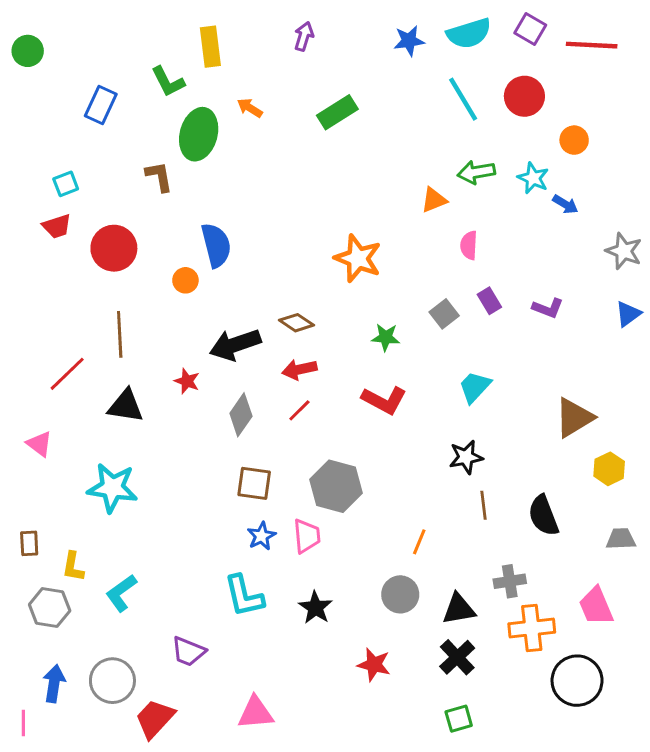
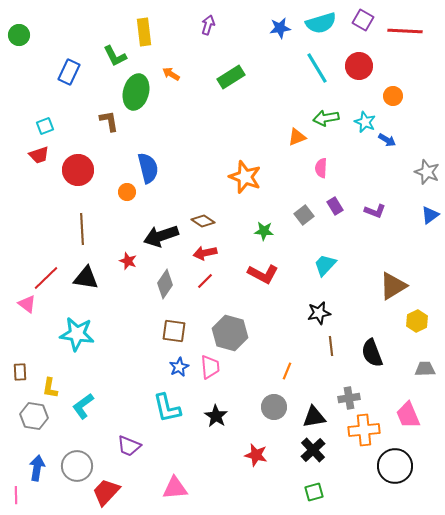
red line: (67, 374) -> (46, 278), moved

